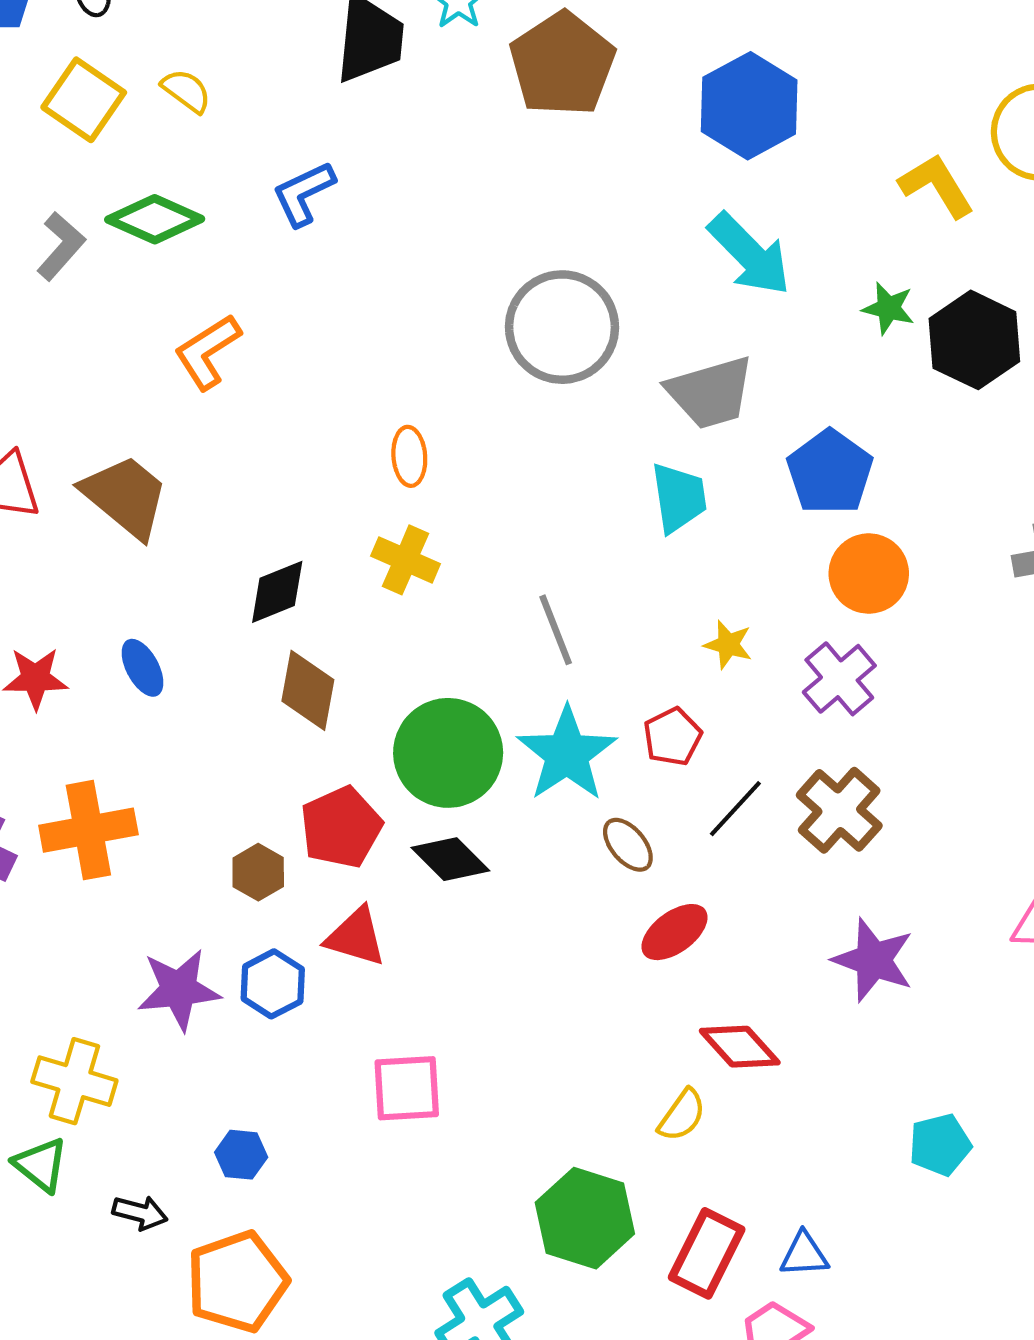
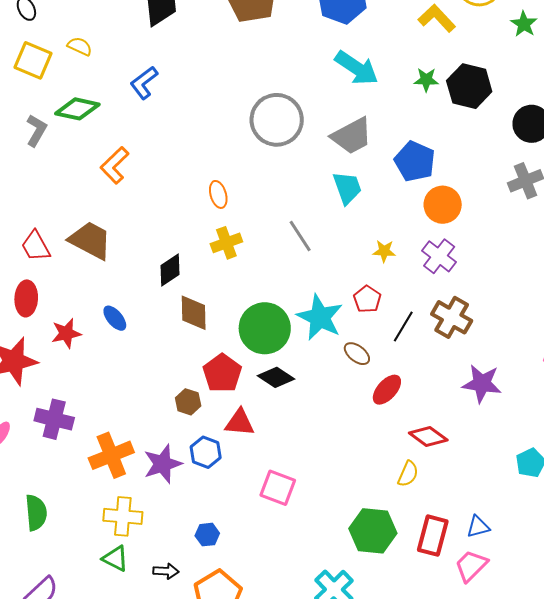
yellow cross: (406, 560) -> (226, 243), turned -32
gray line: (556, 630) -> (300, 236), moved
orange cross: (88, 830) -> (111, 455), moved
pink square: (407, 1088) -> (278, 488), turned 36

